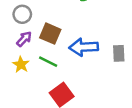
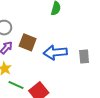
green line: (48, 62) -> (16, 85), moved

